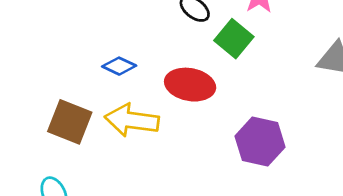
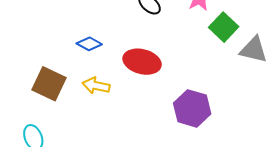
green square: (234, 39) -> (224, 27), moved
yellow arrow: (132, 120) -> (96, 86), size x0.7

